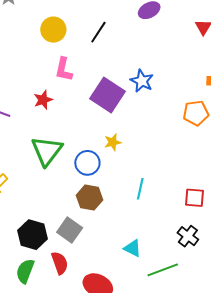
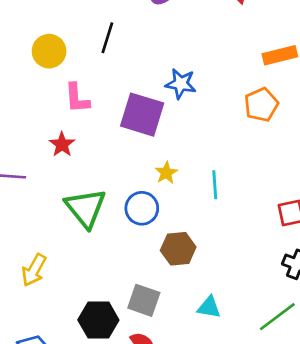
cyan line: (140, 189) -> (215, 185), moved
brown hexagon: (89, 198) -> (178, 249), moved
cyan triangle: (133, 248) -> (209, 307), moved

